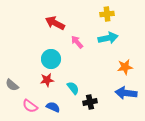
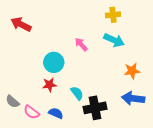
red arrow: (55, 23) -> (21, 24), moved
cyan arrow: (108, 38) -> (114, 40), turned 36
gray semicircle: (12, 85) -> (12, 102), moved
black cross: (90, 102) -> (95, 108), size x1.5

